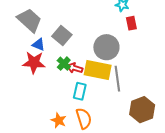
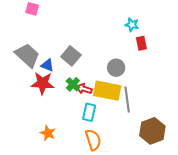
gray trapezoid: (29, 20) -> (27, 55), moved
gray circle: (106, 47) -> (116, 68), size x0.7
orange star: (59, 120) -> (48, 133), moved

